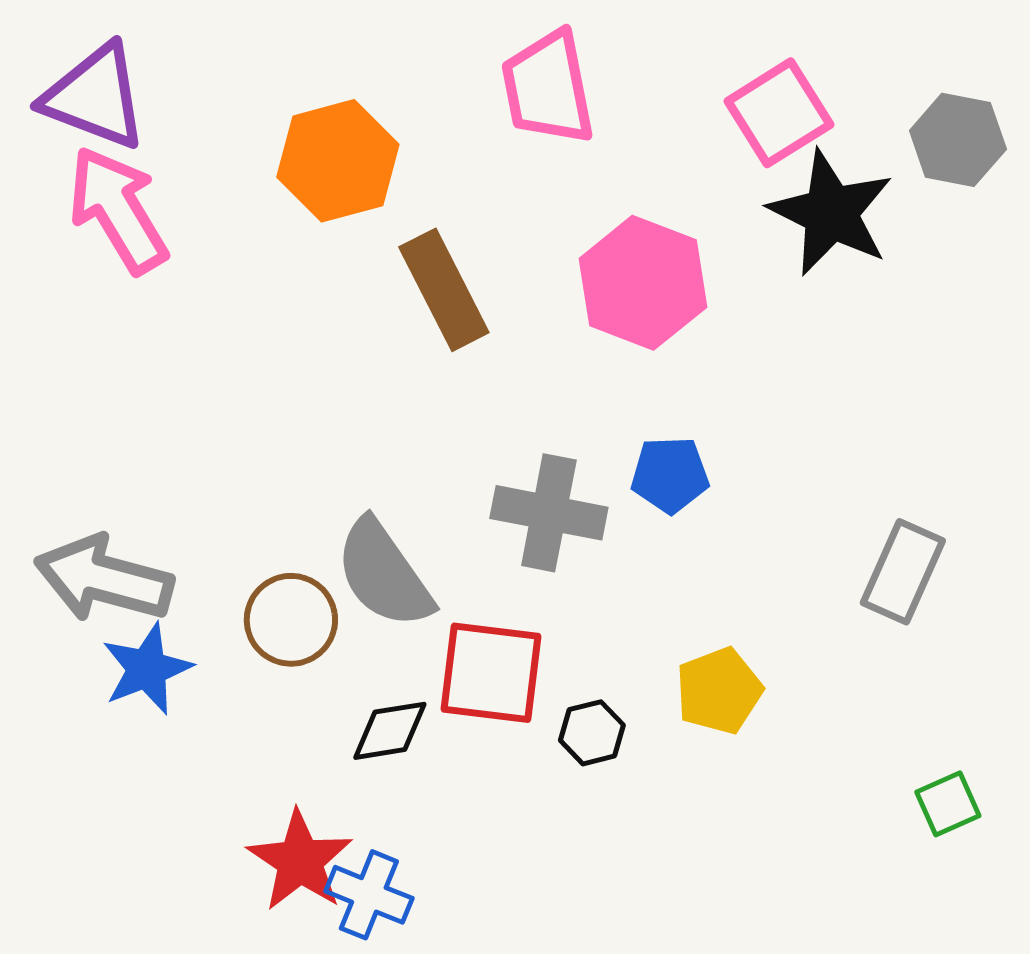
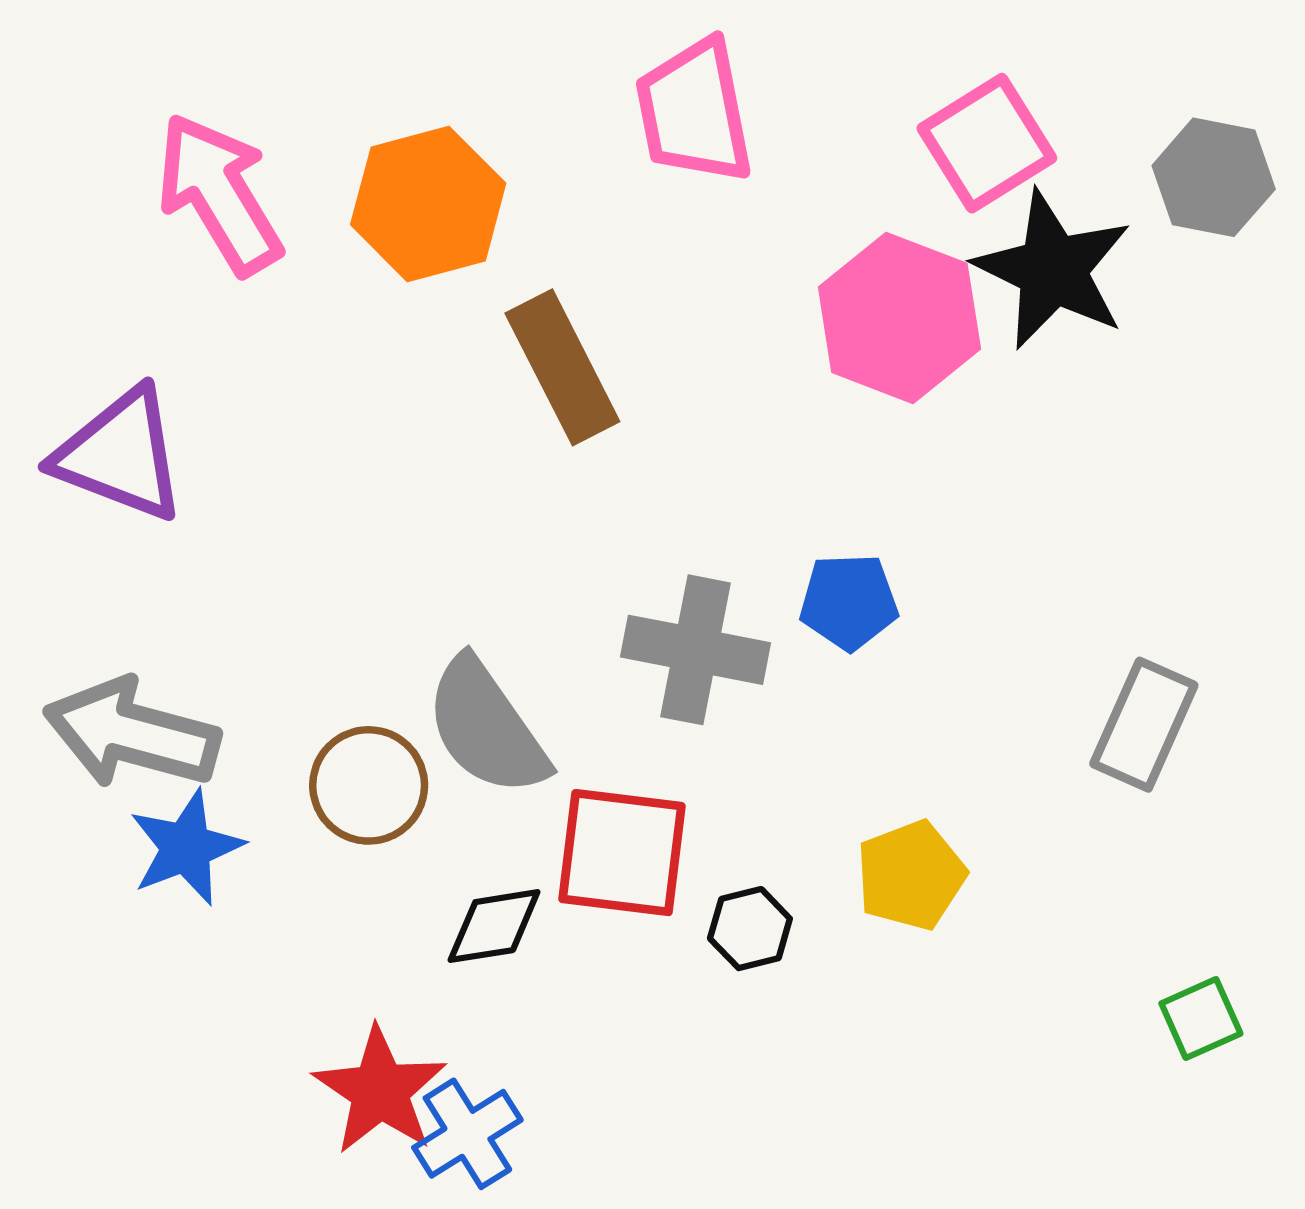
purple triangle: (95, 97) -> (120, 455), moved
pink arrow: (118, 210) -> (219, 194), moved
pink hexagon: (643, 283) -> (899, 318), moved
blue cross: (369, 895) -> (467, 1134), turned 36

